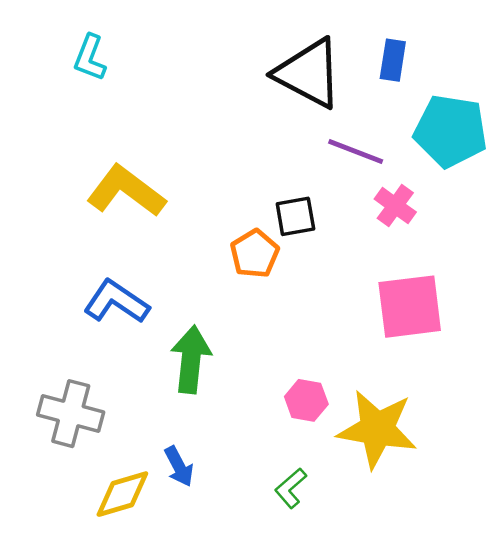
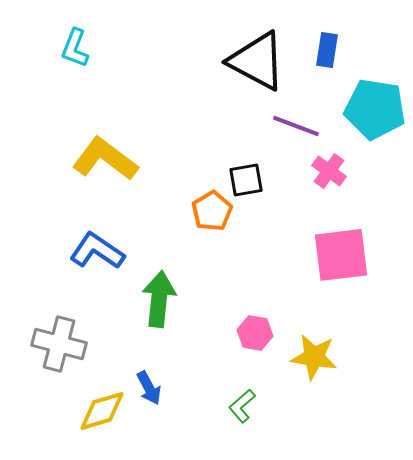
yellow star: (377, 429) -> (314, 357), size x0.7

